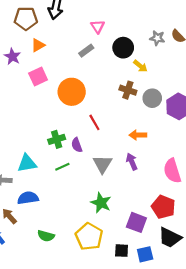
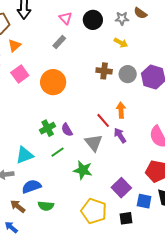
black circle: (123, 48) -> (93, 20), moved
yellow arrow: (140, 66) -> (121, 43), moved
red line: (94, 122) -> (103, 120), moved
orange arrow: (138, 135) -> (121, 110), turned 98
green star: (101, 203) -> (83, 170), moved
purple square: (136, 222) -> (121, 188), moved, turned 36
green semicircle: (46, 236) -> (46, 206), moved
blue square: (145, 254) -> (144, 201), moved, turned 35

